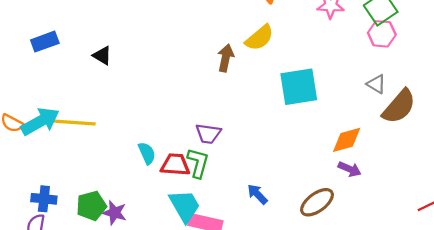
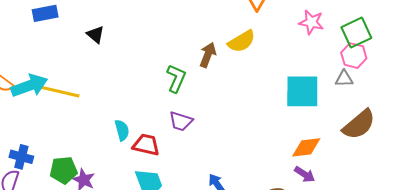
gray triangle: (376, 84) -> (344, 79), moved, turned -42
cyan square: (299, 87) -> (302, 91), moved
green L-shape: (198, 163) -> (176, 78), moved

